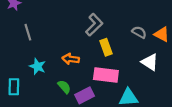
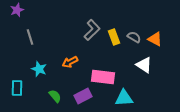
yellow rectangle: (106, 47) -> (114, 37), moved
orange arrow: (71, 59) -> (70, 62), turned -35
green semicircle: (64, 87) -> (55, 96), moved

